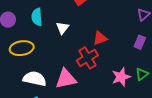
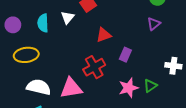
white triangle: (62, 28) -> (67, 18), moved
red triangle: (100, 38) -> (104, 35), moved
purple rectangle: (140, 42) -> (125, 55), moved

